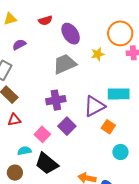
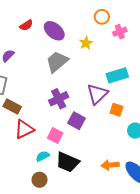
orange circle: (120, 33) -> (102, 17), size x0.6
red triangle: (14, 120) -> (24, 129), size x1.5

